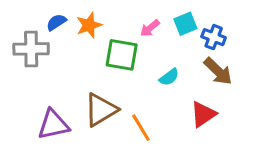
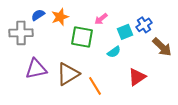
cyan square: (185, 24) -> (125, 32), moved
blue cross: (214, 37) -> (144, 25), turned 35
brown arrow: (218, 71) -> (162, 47), moved
purple triangle: (53, 125) -> (36, 69), moved

